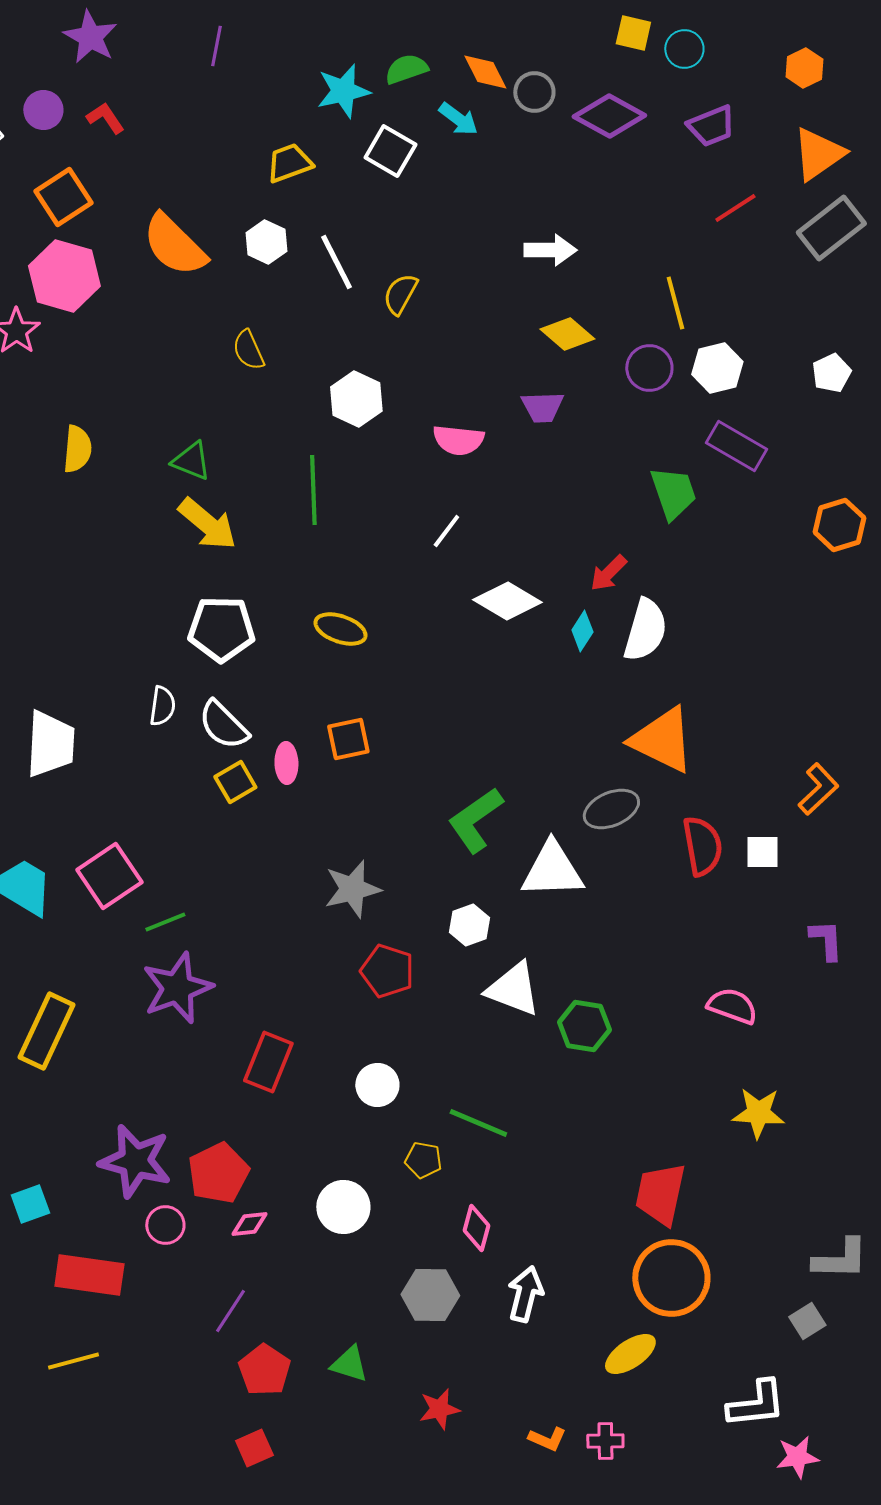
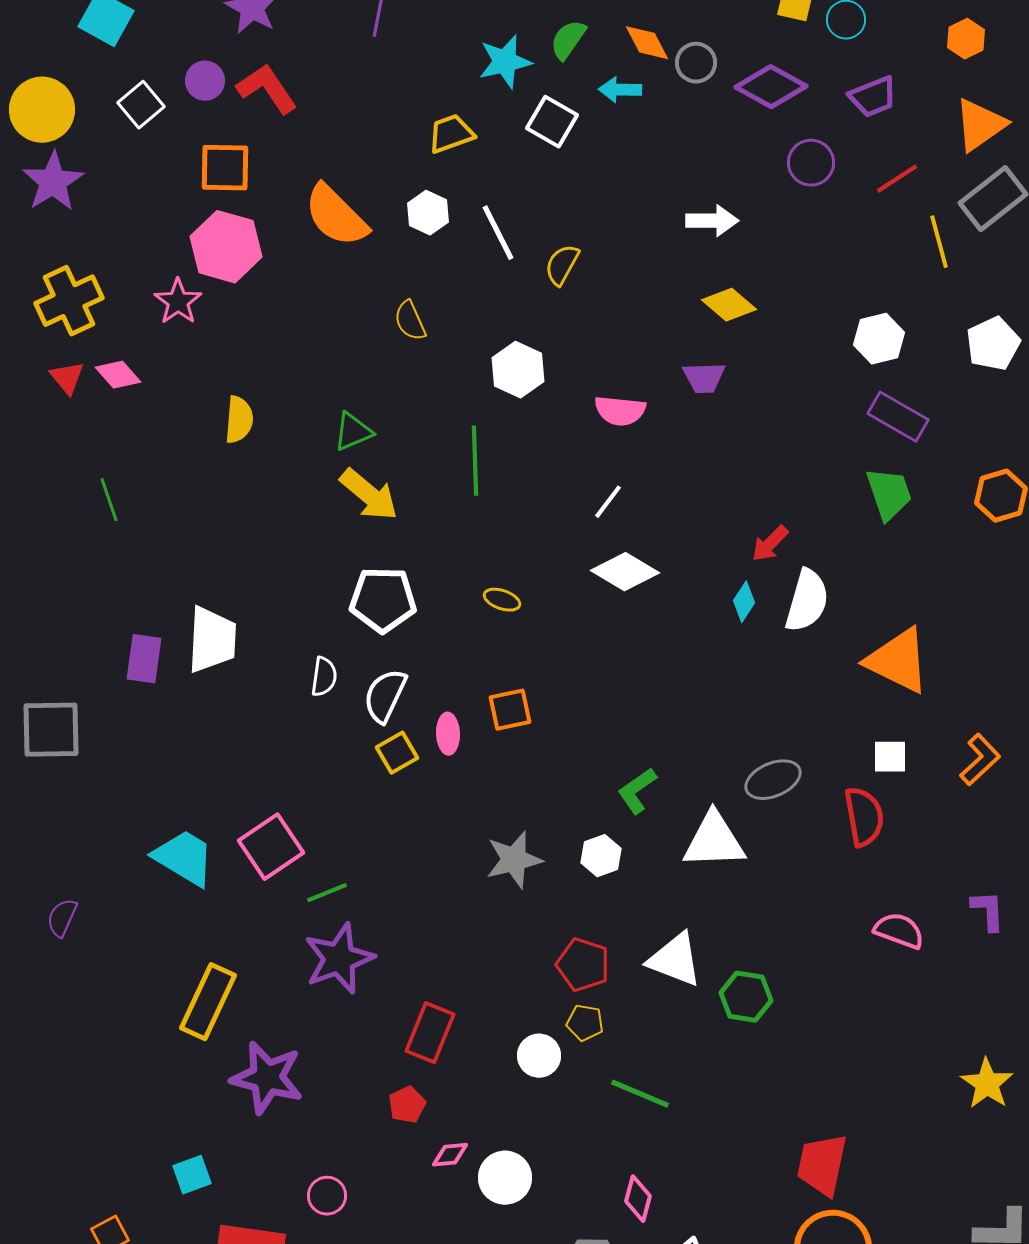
green semicircle: (406, 69) -> (568, 40), turned -36
red L-shape: (105, 118) -> (267, 89), size x1.6
cyan arrow: (458, 119) -> (620, 90), turned 144
orange square: (63, 197) -> (225, 168), turned 34
yellow line: (675, 303) -> (939, 242), moved
purple circle: (649, 368) -> (811, 163), moved
white pentagon: (831, 373) -> (993, 344), size x1.4
green triangle: (191, 461) -> (353, 432), turned -45
green trapezoid: (673, 493) -> (889, 494), moved
white diamond: (507, 601) -> (625, 572), moved
yellow ellipse: (340, 629) -> (502, 600), size x0.7
white semicircle: (223, 725) -> (385, 696), turned 70
orange triangle: (662, 740) -> (898, 661), moved
white trapezoid: (50, 744) -> (212, 640), moved
green L-shape: (475, 820) -> (637, 791), size x0.7
white square: (762, 852) -> (890, 757), moved
white hexagon: (469, 925) -> (601, 856), moved
red pentagon: (387, 971) -> (583, 965), moved
pink semicircle: (732, 1006) -> (899, 931), moved
yellow star: (758, 1113) -> (987, 1084), moved, turned 30
yellow pentagon: (423, 1160) -> (585, 1023), moved
purple star: (135, 1161) -> (267, 1078), moved
red pentagon: (218, 1173) -> (407, 1105), moved, size x0.6
pink diamond: (249, 1224) -> (450, 1155), moved

